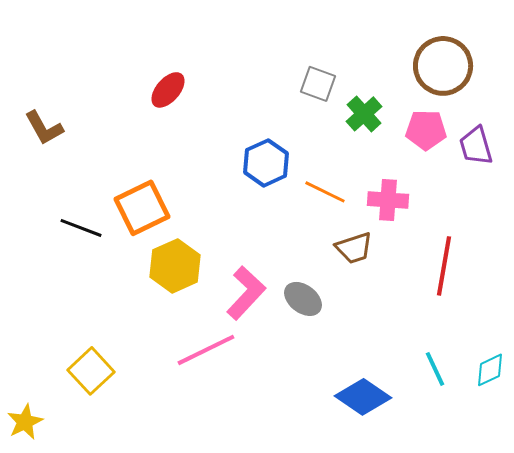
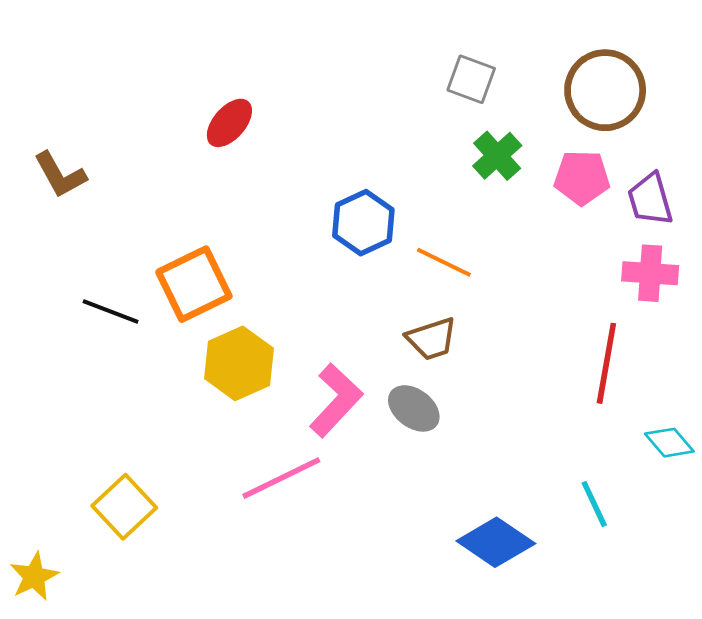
gray square: (318, 84) -> (471, 79), moved
pink cross: (388, 200) -> (650, 273), moved
brown trapezoid: (354, 248) -> (432, 339), moved
cyan diamond: (490, 370) -> (669, 443), moved, turned 75

